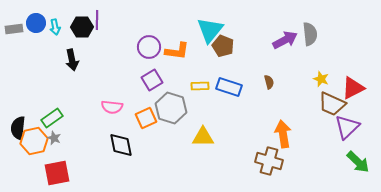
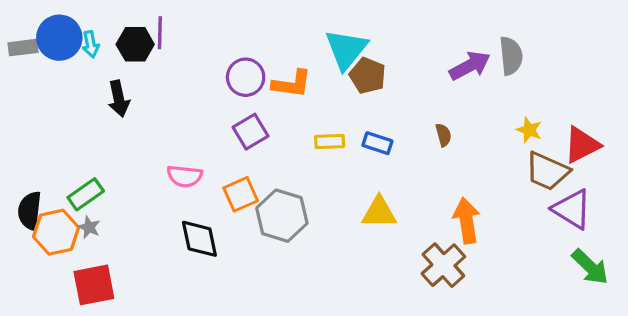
blue circle: (36, 23) -> (59, 38), size x1.4
blue rectangle: (229, 87) -> (377, 143), size x0.7
gray hexagon: (171, 108) -> (282, 216), moved
purple triangle: (347, 127) -> (572, 209), turned -44
yellow triangle: (203, 137) -> (379, 212), moved
brown cross: (269, 161) -> (443, 265), turned 32

